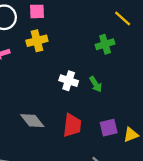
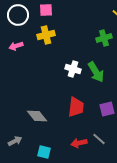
green arrow: (96, 84) -> (96, 72), size x1.5
gray diamond: (32, 121) -> (37, 116), moved

